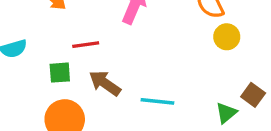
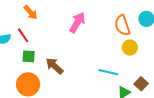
red line: (86, 45) -> (23, 35), moved, turned 56
cyan line: (157, 101) -> (108, 72), moved

